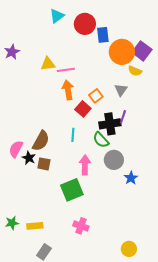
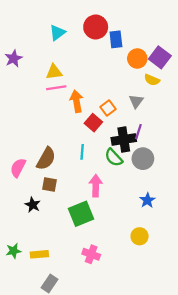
cyan triangle: (57, 16) -> (57, 33), moved
orange circle: (122, 52) -> (137, 59), size x0.7
pink line: (66, 70) -> (56, 88), moved
black star: (29, 158) -> (33, 205), moved
gray circle: (114, 160) -> (143, 159), moved
yellow circle: (129, 249) -> (140, 236), moved

